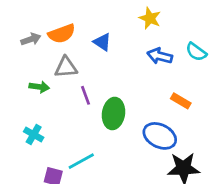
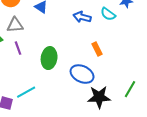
purple line: (85, 95) -> (18, 48), moved
orange rectangle: (181, 101) -> (97, 49), turned 32

